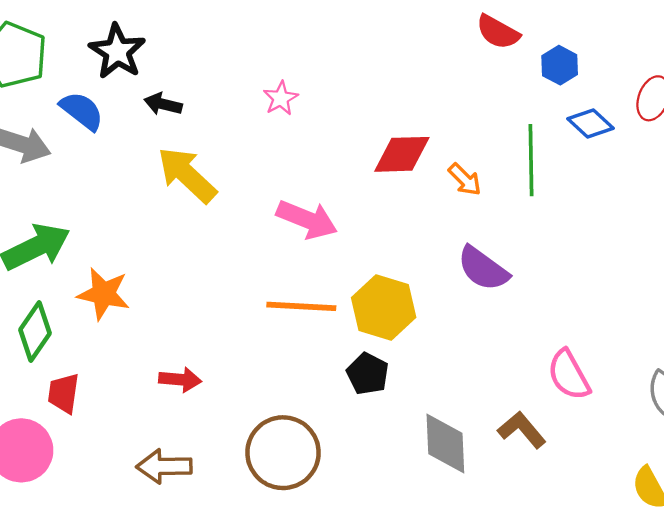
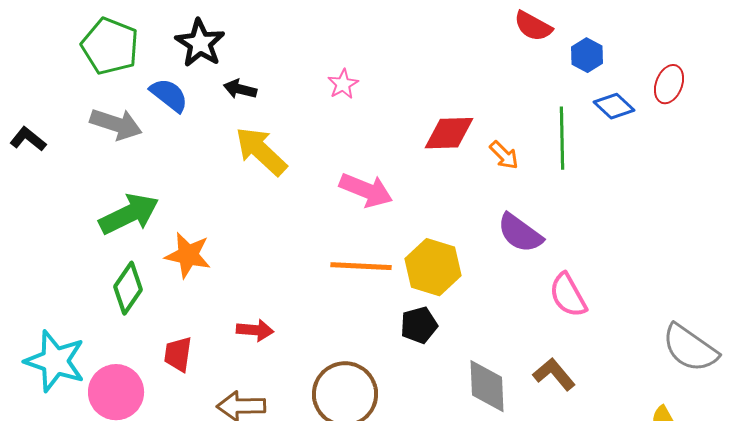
black pentagon: (368, 374) -> (419, 325), turned 30
pink semicircle: (569, 375) -> (568, 295), moved
red trapezoid: (64, 393) -> (178, 354), moved

